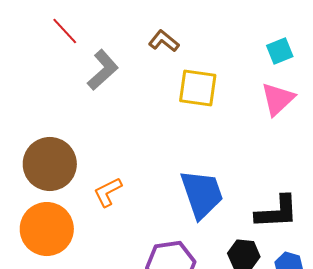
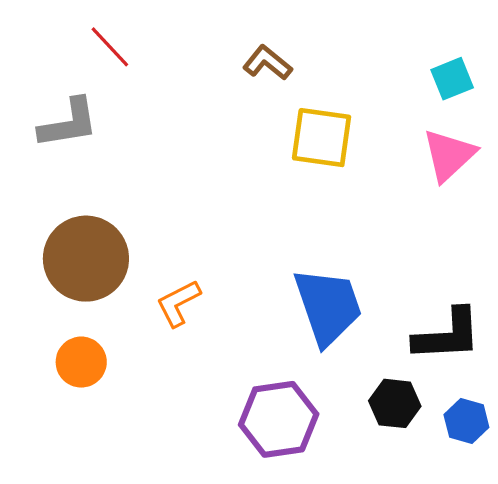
gray L-shape: (103, 70) -> (68, 123), moved, turned 33
orange circle: (47, 229) -> (81, 362), size x0.6

